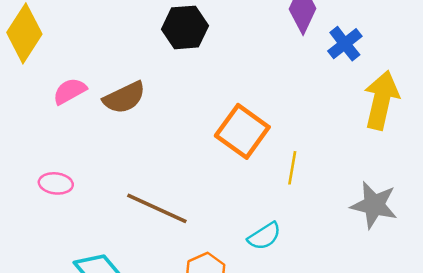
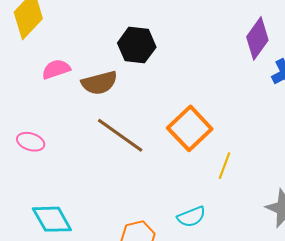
black hexagon: (185, 27) -> (137, 45), moved
brown line: (157, 208) -> (120, 135), moved

